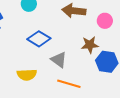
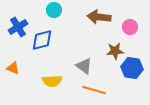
blue diamond: (39, 39) -> (42, 40), moved, turned -45

